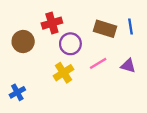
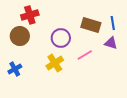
red cross: (52, 23) -> (30, 15), moved
purple triangle: (128, 66) -> (111, 43), moved
blue cross: (17, 92) -> (15, 69), moved

